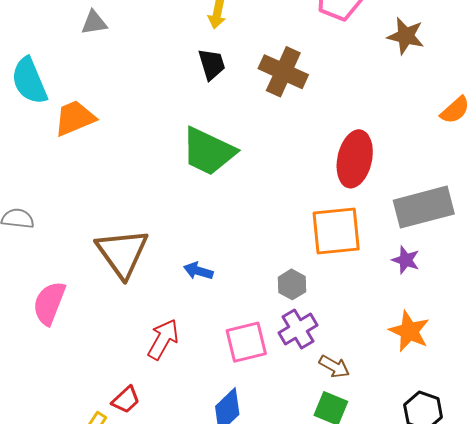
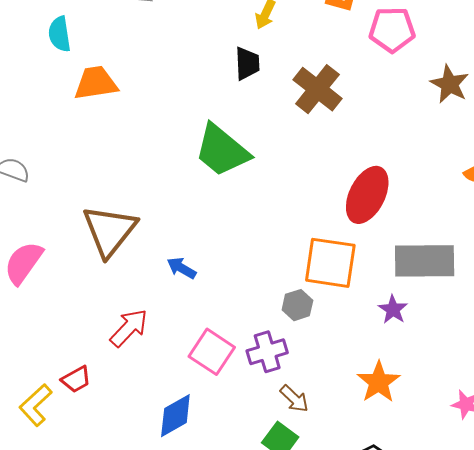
cyan semicircle: (29, 81) -> (60, 34), size x0.7
gray hexagon: (292, 284) -> (297, 305), moved
pink square: (246, 342) -> (212, 352), turned 33

